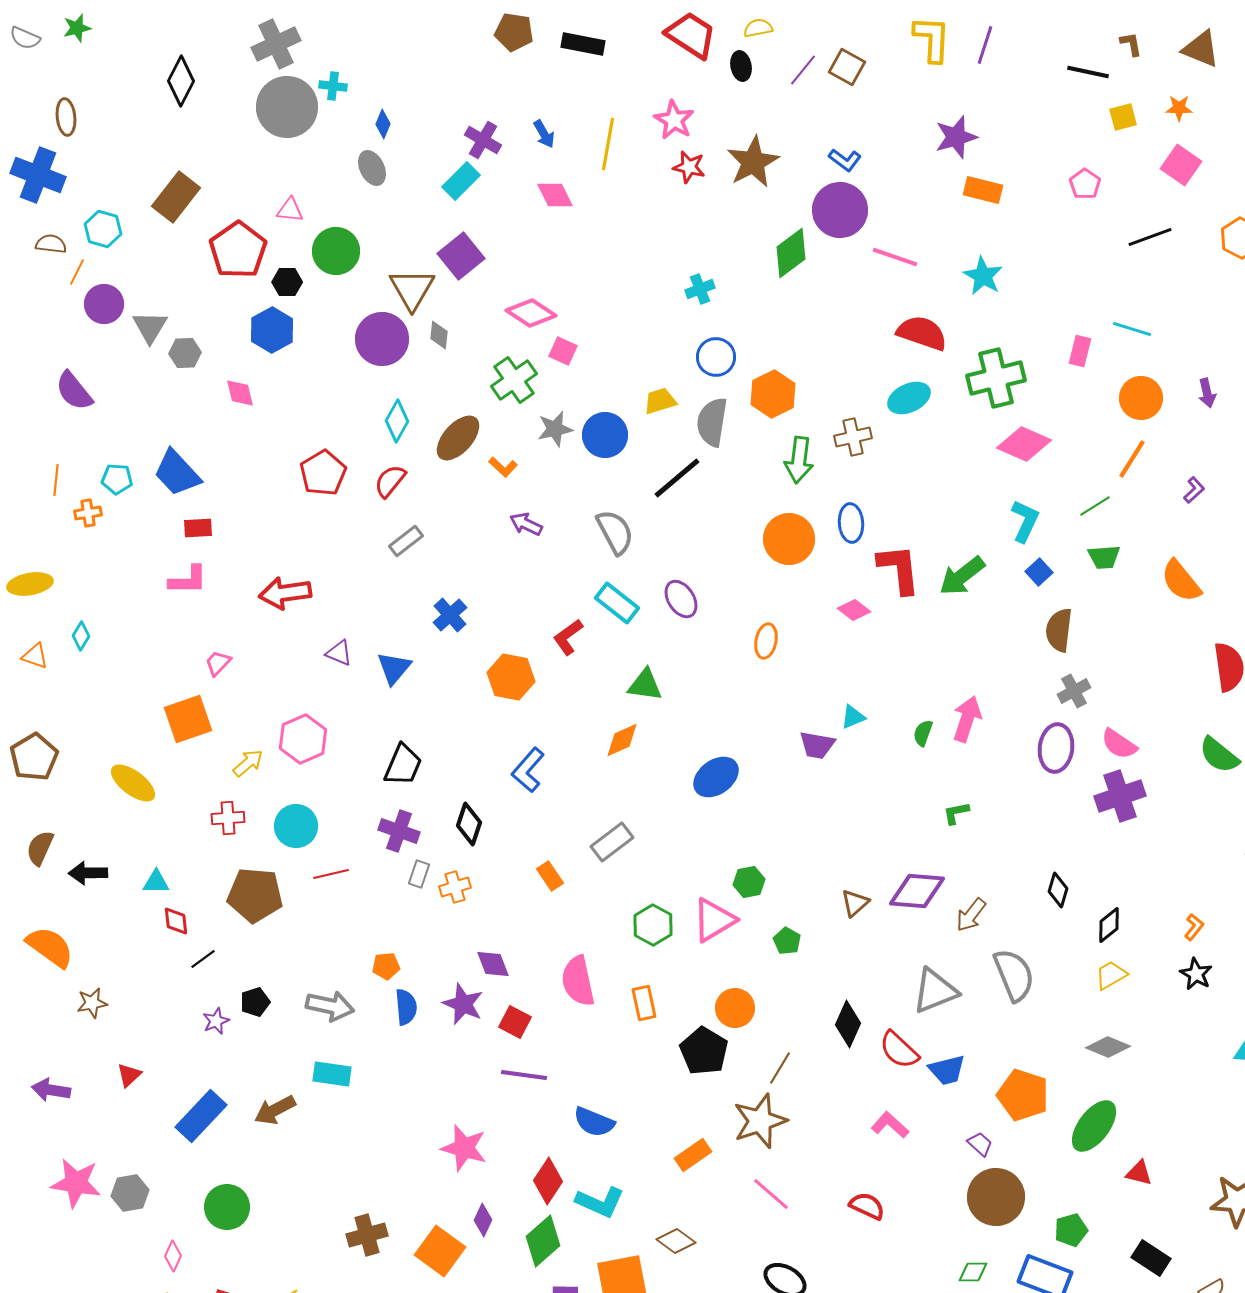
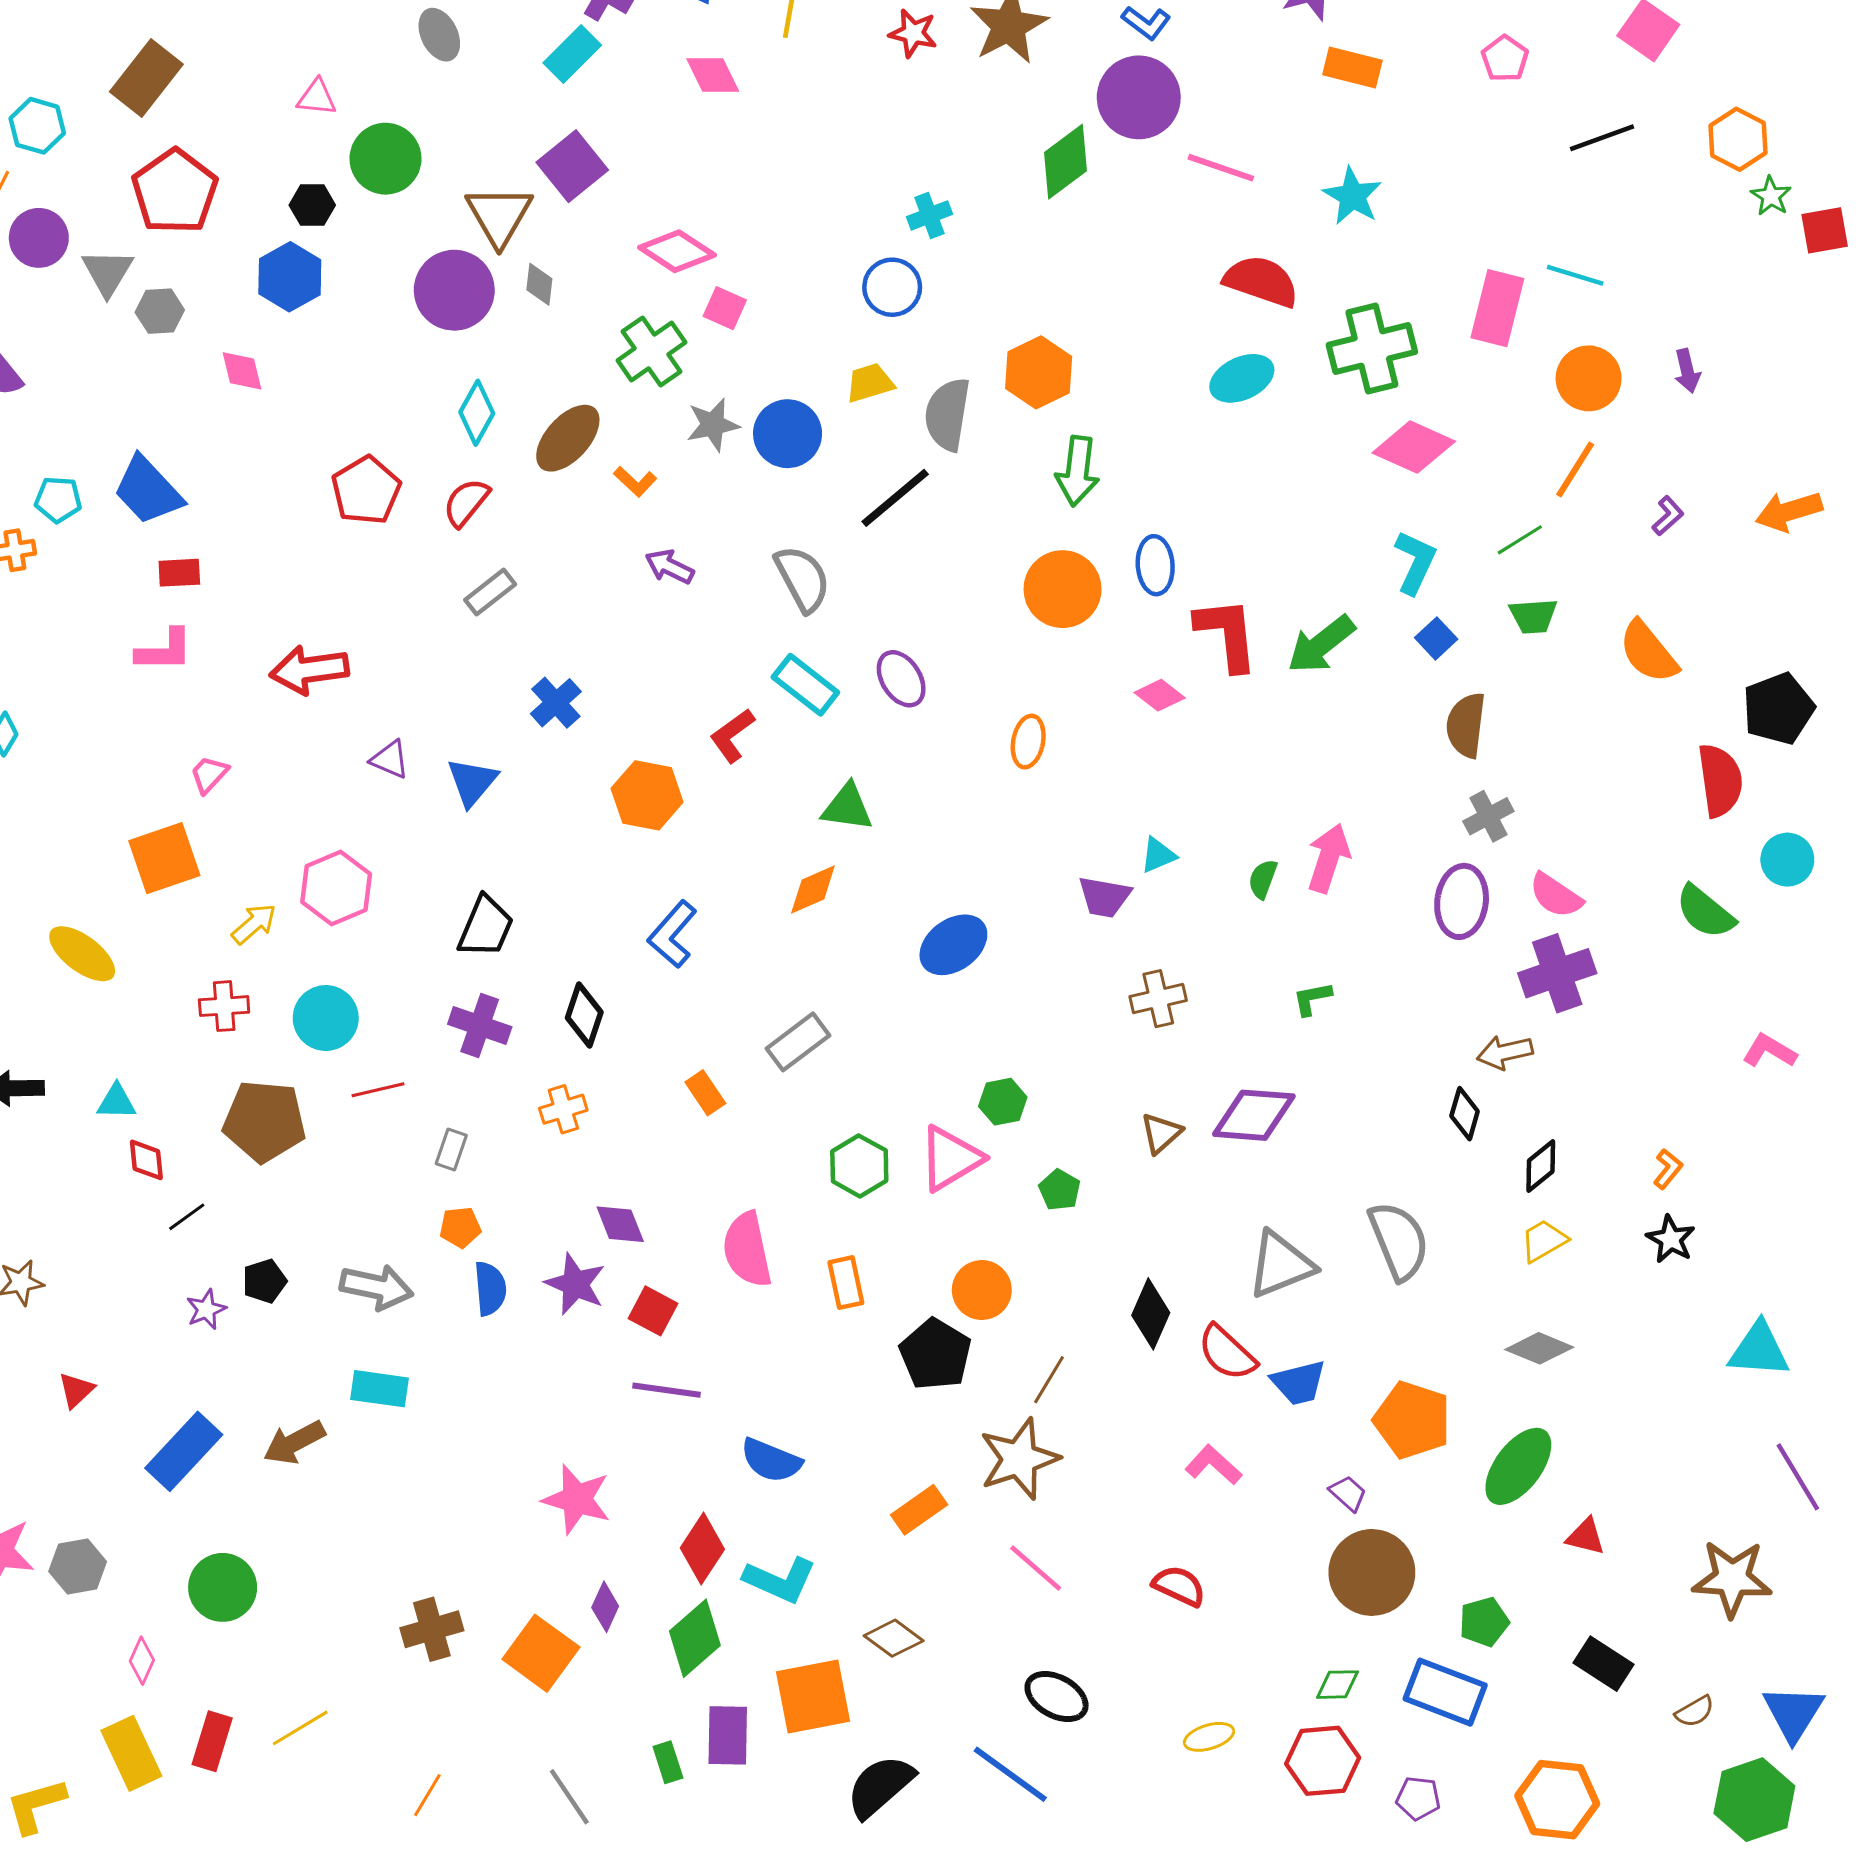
red pentagon: (238, 250) -> (175, 192), moved
pink rectangle: (1080, 351) -> (1497, 308), size x1.6
blue circle: (716, 357) -> (892, 287), moved
brown cross: (853, 437) -> (1158, 999), moved
gray rectangle: (419, 874) -> (451, 1150), moved
brown arrow: (971, 915) -> (1505, 1052), moved, turned 39

